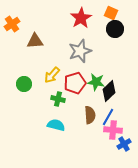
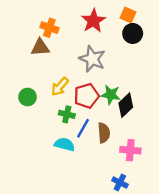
orange cross: (12, 24) -> (49, 28), moved, turned -35
gray star: (80, 51) -> (92, 59), turned -30
blue line: (108, 117) -> (83, 128), moved
blue cross: (124, 144) -> (120, 182), moved, turned -32

